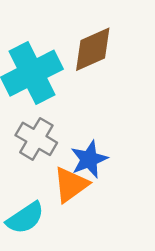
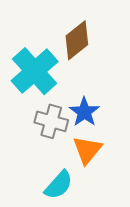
blue star: (89, 159) -> (84, 112), moved

